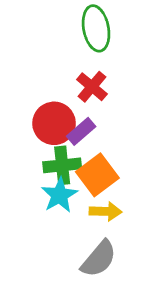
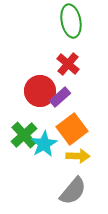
green cross: (62, 165) -> (24, 135), moved, turned -36

